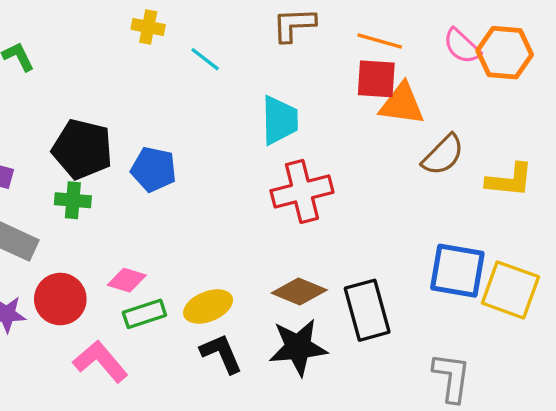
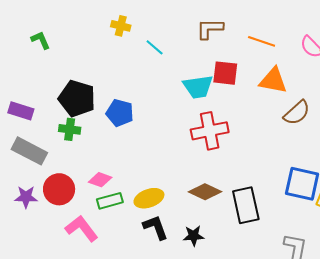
red square: (376, 79) -> (225, 73), moved
cyan trapezoid: (280, 120) -> (198, 87), turned 80
black star: (298, 347) -> (194, 236), moved, size x0.6

